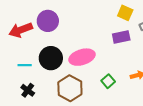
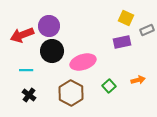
black circle: (51, 58) -> (52, 51), moved

